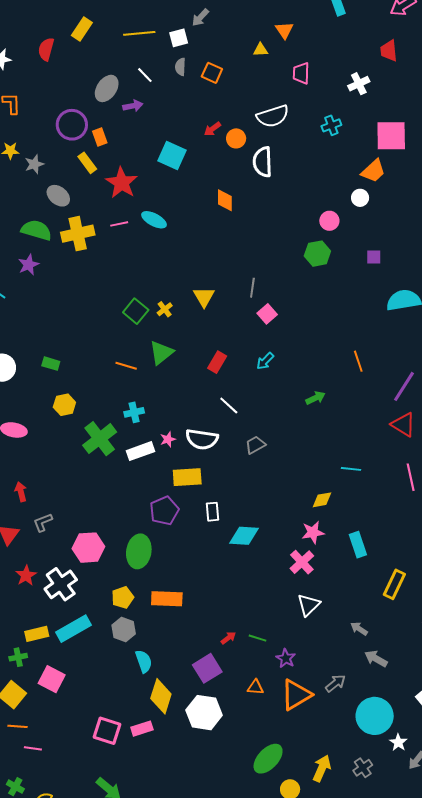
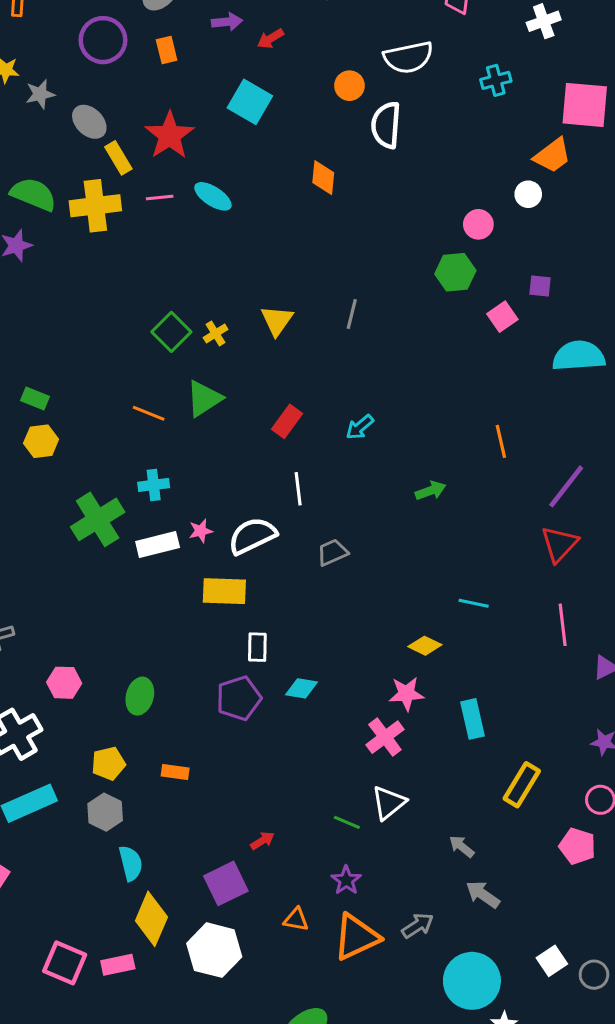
purple arrow: (133, 106) -> (227, 22), moved
red arrow: (212, 129) -> (271, 39), moved
orange rectangle: (100, 137) -> (167, 50), moved
yellow rectangle: (87, 163) -> (118, 158), moved
gray ellipse: (58, 196) -> (89, 122), moved
pink square: (267, 314) -> (502, 317), moved
yellow hexagon: (64, 405) -> (41, 441), moved
white line: (229, 405) -> (298, 489), turned 35
red triangle: (403, 425) -> (560, 544), turned 36
white semicircle: (202, 439) -> (252, 536), turned 140
yellow diamond: (322, 500) -> (425, 646), turned 30
purple pentagon: (164, 511) -> (239, 698), moved
cyan diamond: (244, 536) -> (301, 688), size x0.7
pink hexagon: (88, 548) -> (64, 683), size x0.7
green ellipse: (139, 551) -> (140, 696), size x0.7
orange rectangle: (167, 599) -> (175, 772), size x0.6
green line: (257, 638) -> (347, 822), moved

